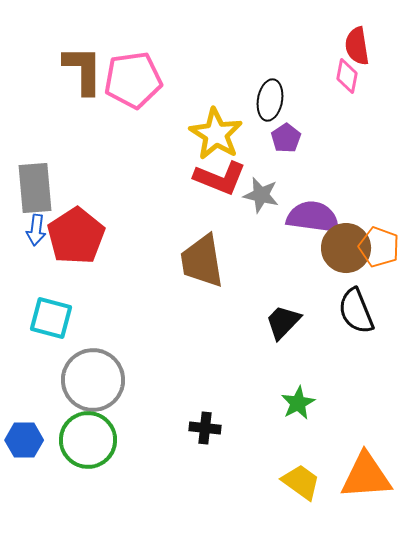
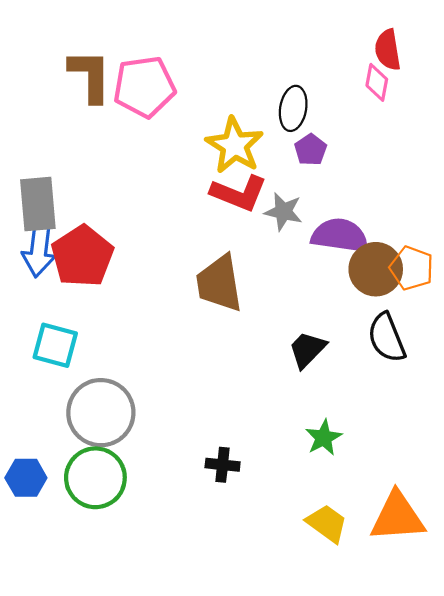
blue arrow: (36, 230) -> (39, 250), size x1.6

